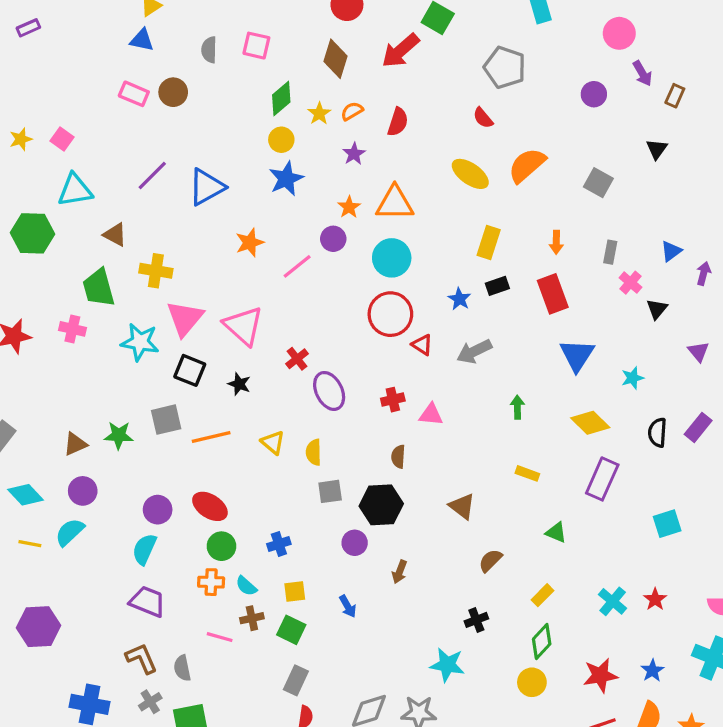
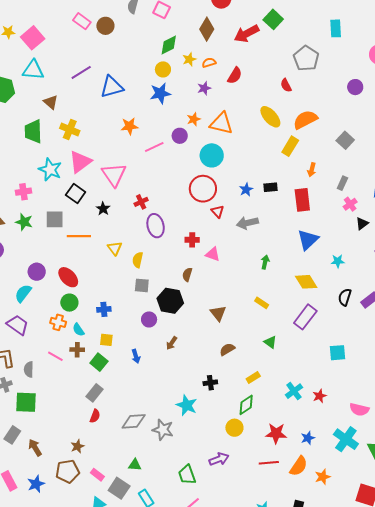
pink square: (62, 139) -> (33, 38), size x1.6
yellow rectangle: (489, 243) -> (290, 146), moved
pink cross: (72, 329) -> (23, 192), moved, turned -35

